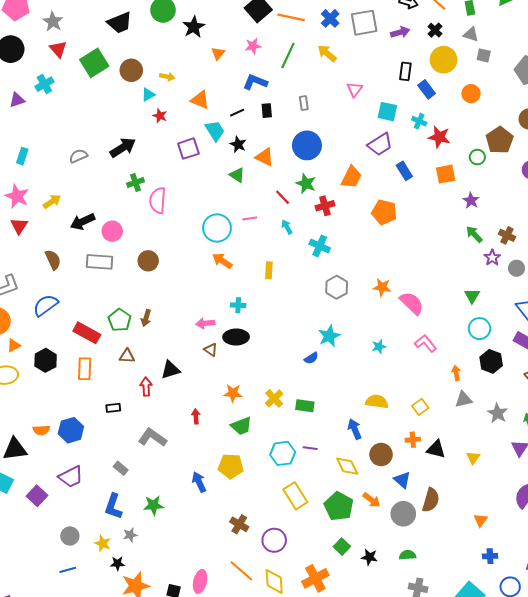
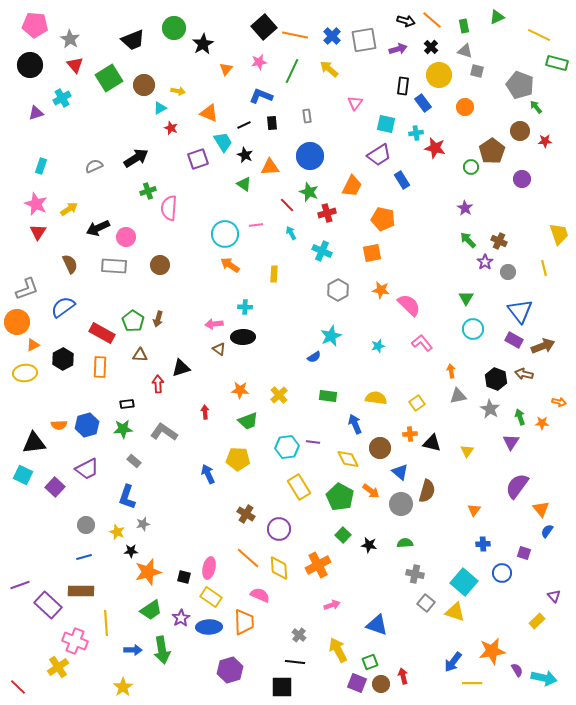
cyan cross: (419, 121) -> (416, 133), turned -32
orange triangle: (265, 157) -> (270, 167), turned -30
orange square: (446, 174) -> (372, 253), moved
black hexagon: (491, 361) -> (496, 379), moved
green rectangle: (305, 406) -> (328, 396), moved
green star: (153, 505) -> (123, 429), moved

